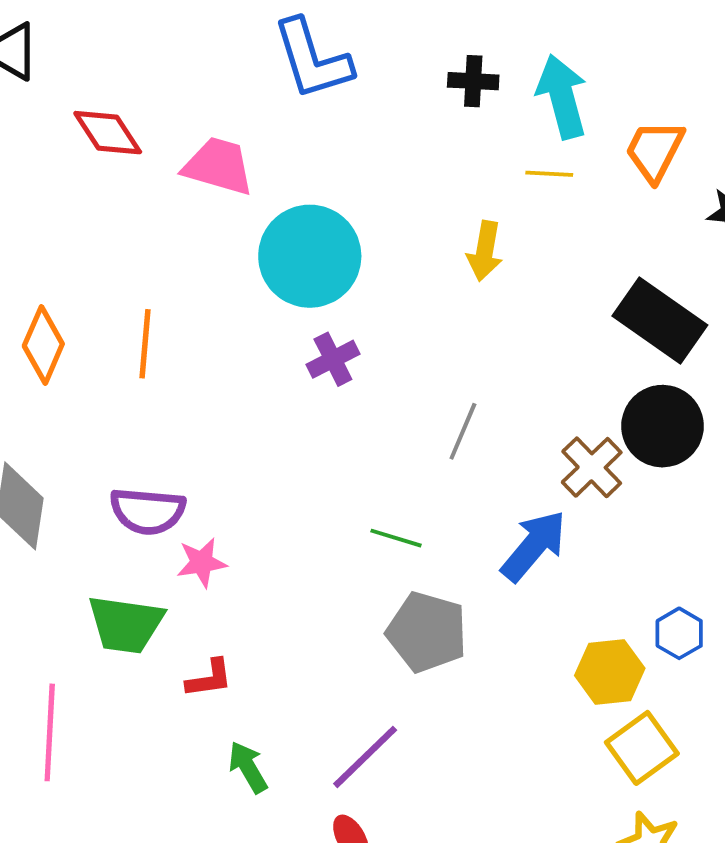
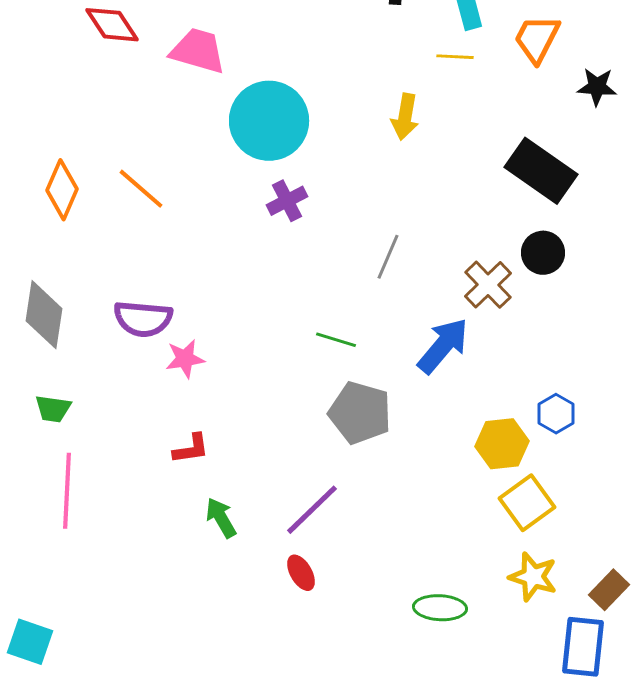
orange line: (145, 344) -> (141, 189), turned -54
black circle: (662, 426) -> (543, 253), size x0.7
green trapezoid: (126, 624) -> (53, 409), moved, size x0.6

